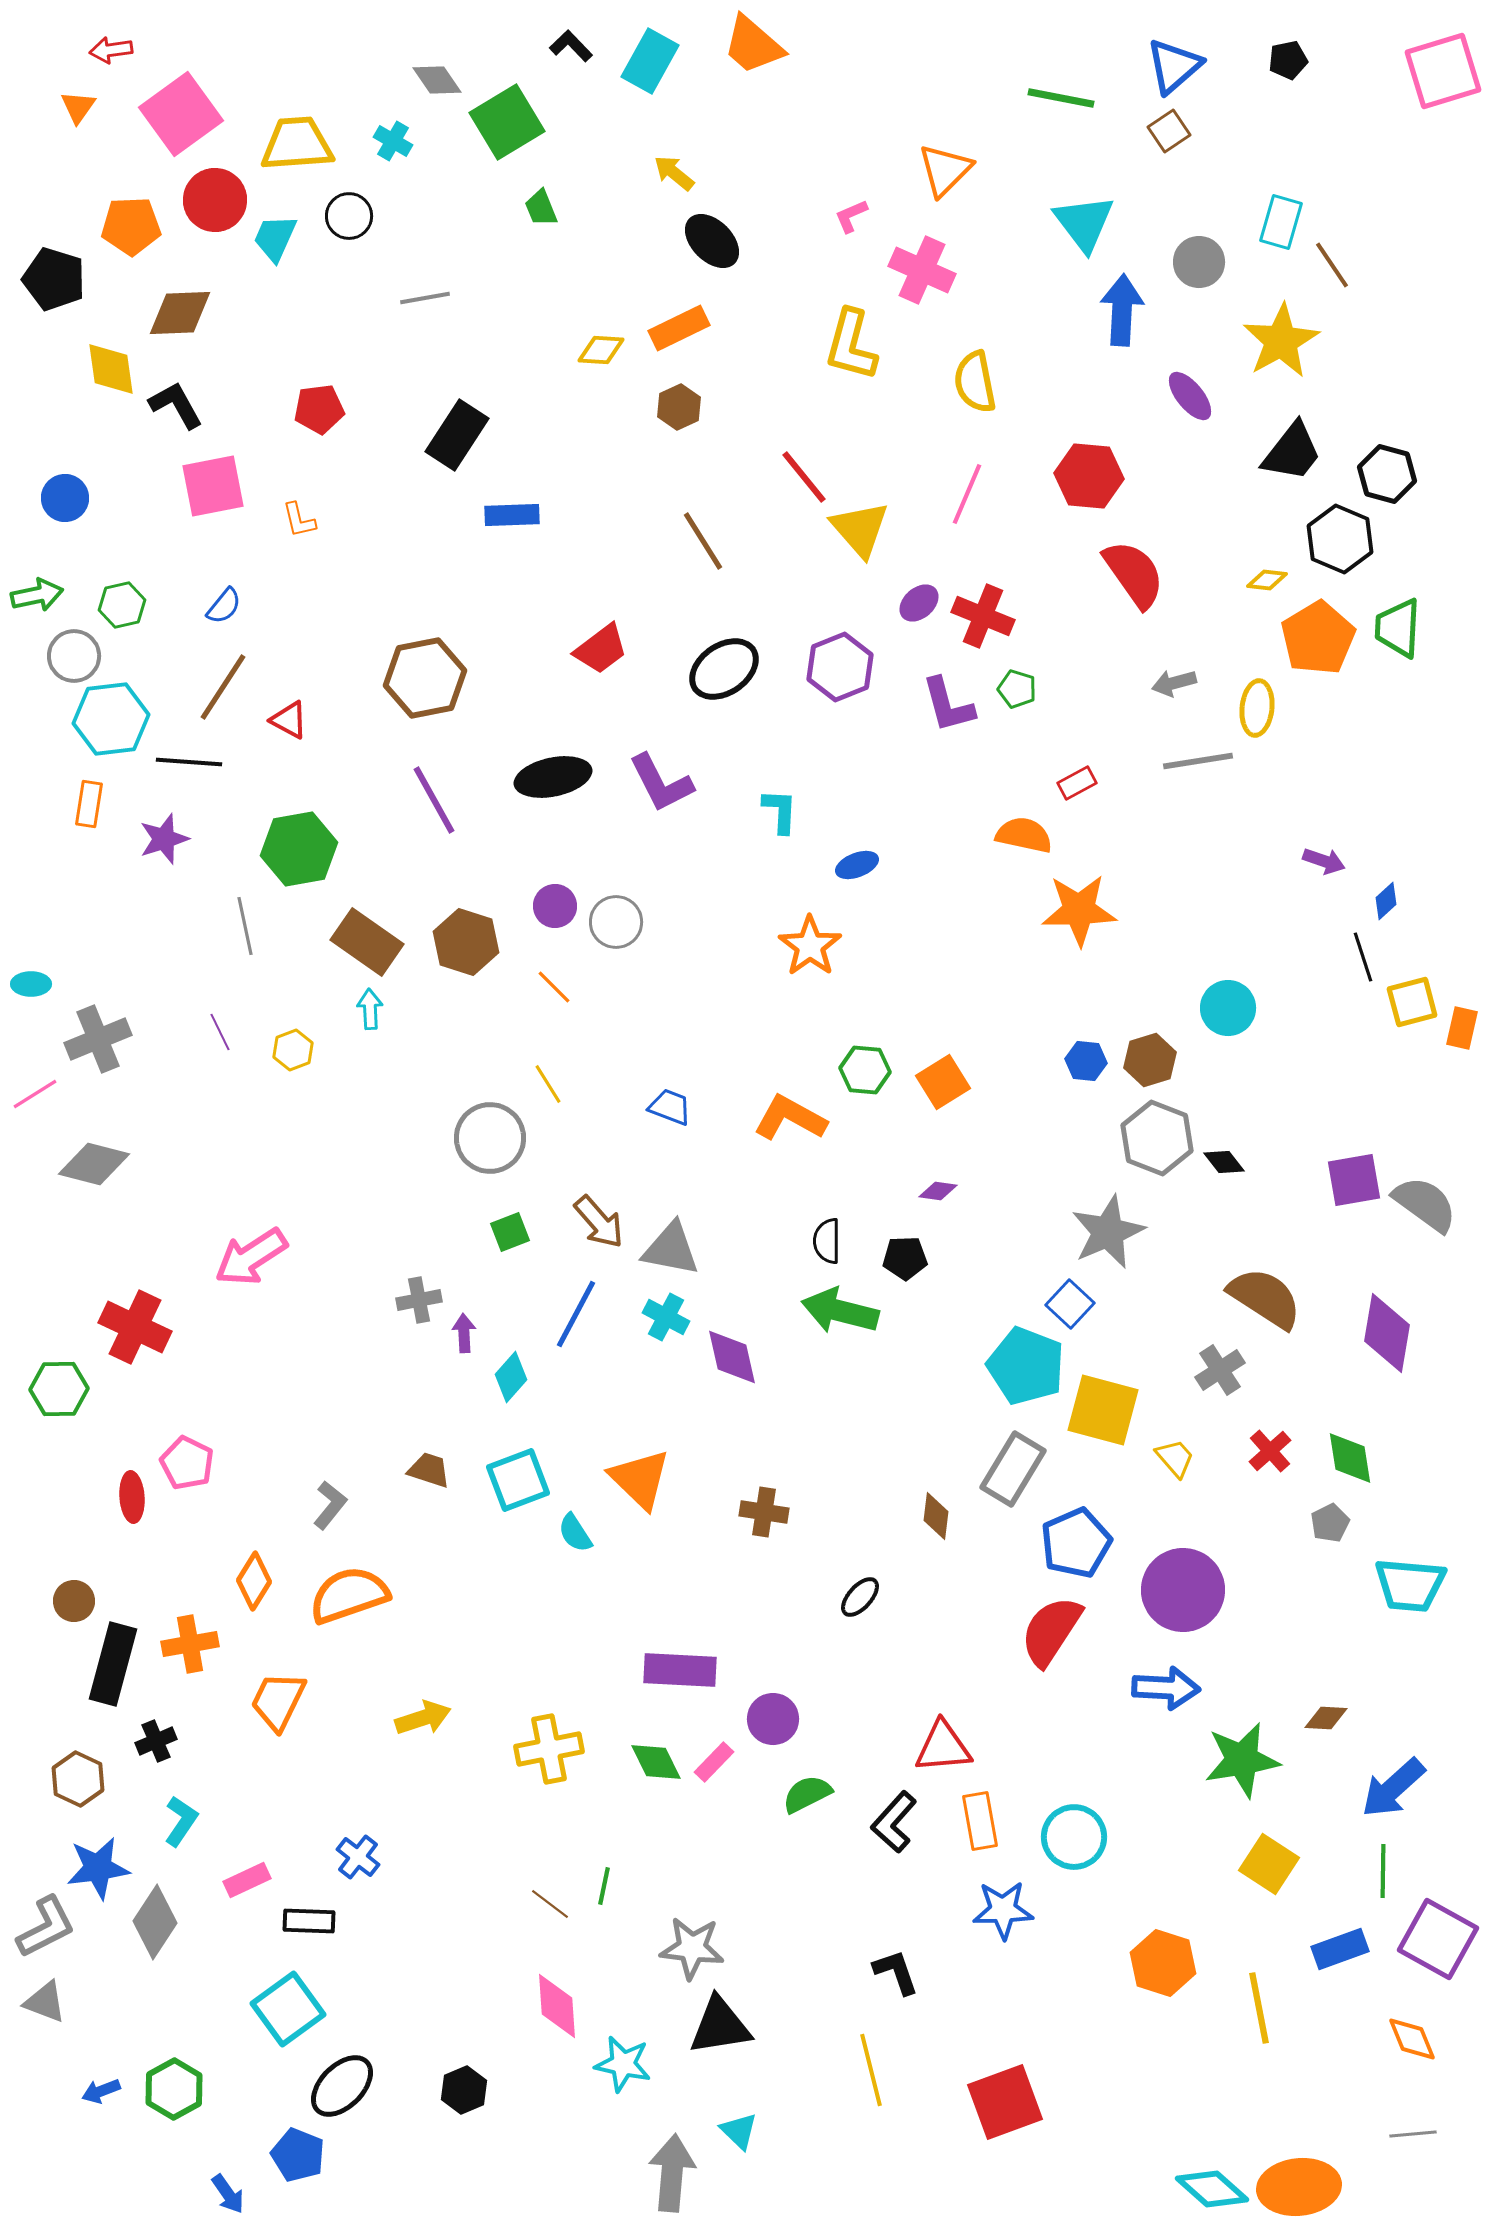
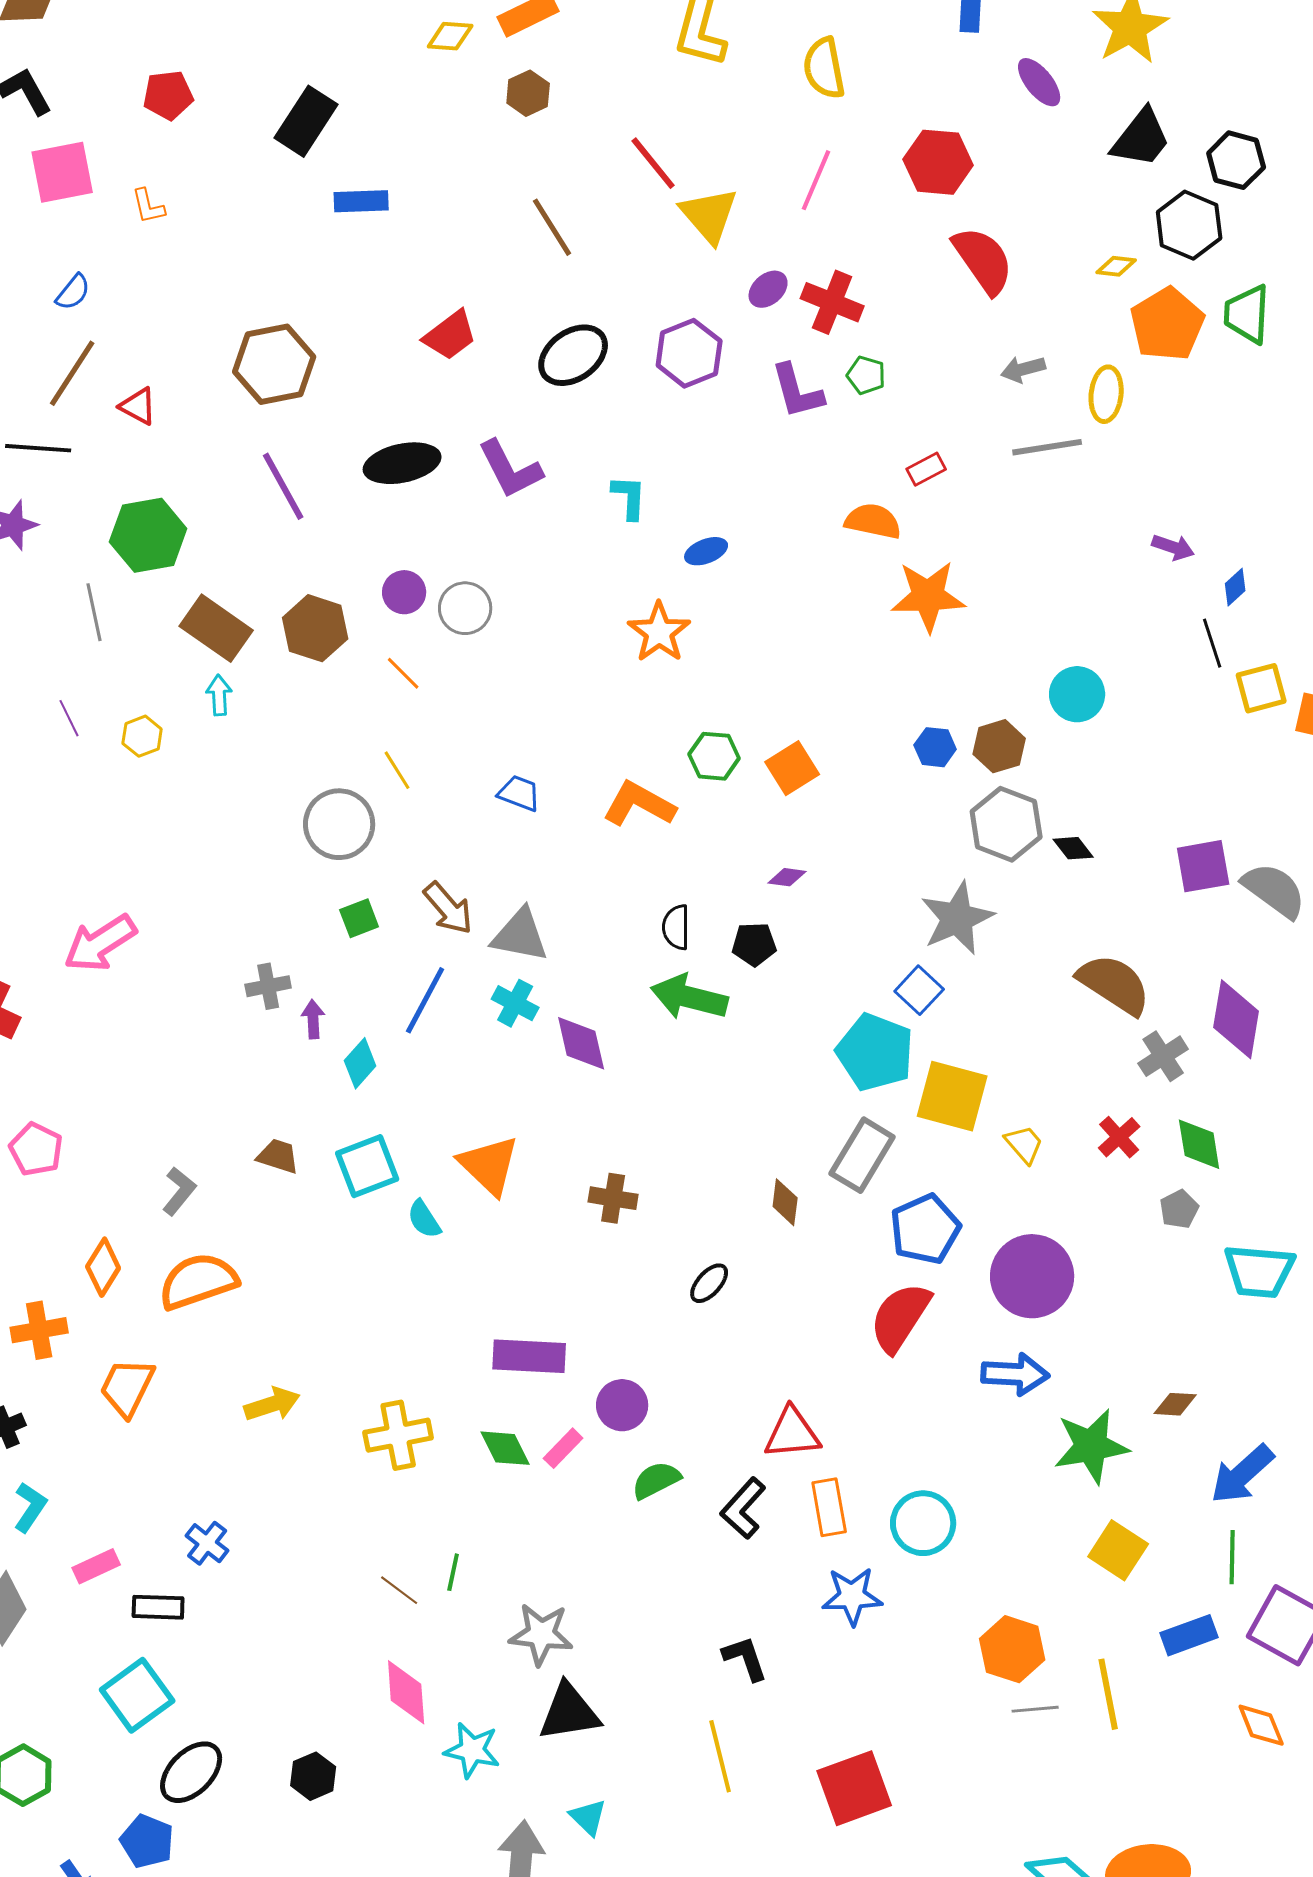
gray cross: (1220, 1370) -> (1163, 1056), moved
gray line: (1413, 2134) -> (1035, 1709), moved

